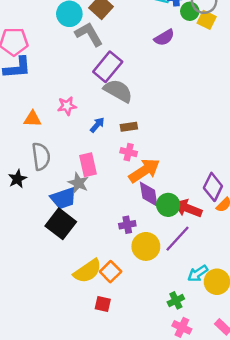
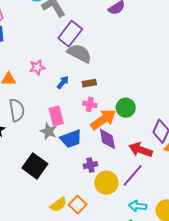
blue trapezoid: (63, 198) -> (71, 139), moved
green circle: (168, 205) -> (126, 108), moved
yellow semicircle: (88, 271) -> (58, 205), size x0.7
cyan arrow: (198, 273) -> (138, 206), moved, turned 42

